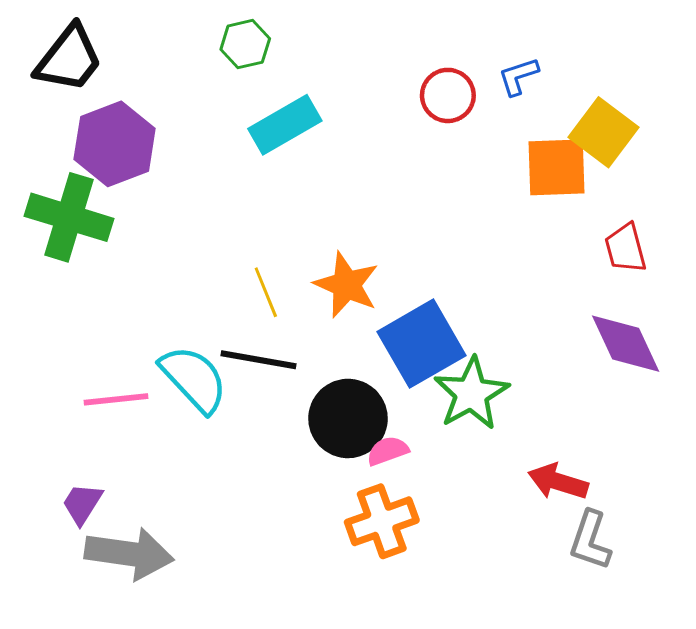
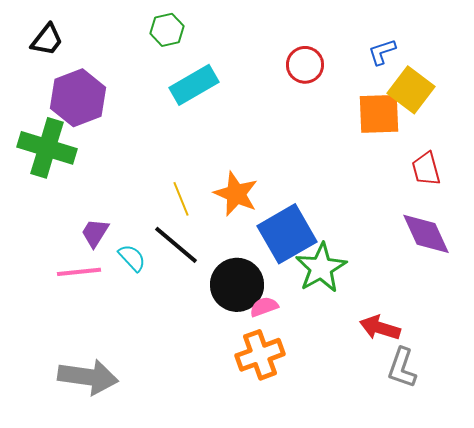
black trapezoid: (69, 59) -> (47, 40), size x0.7
blue L-shape: (518, 76) -> (382, 52), moved
black line: (258, 360) -> (176, 245), turned 30
cyan semicircle: (194, 379) -> (132, 258), size x0.6
purple trapezoid: (82, 504) -> (95, 233), moved

